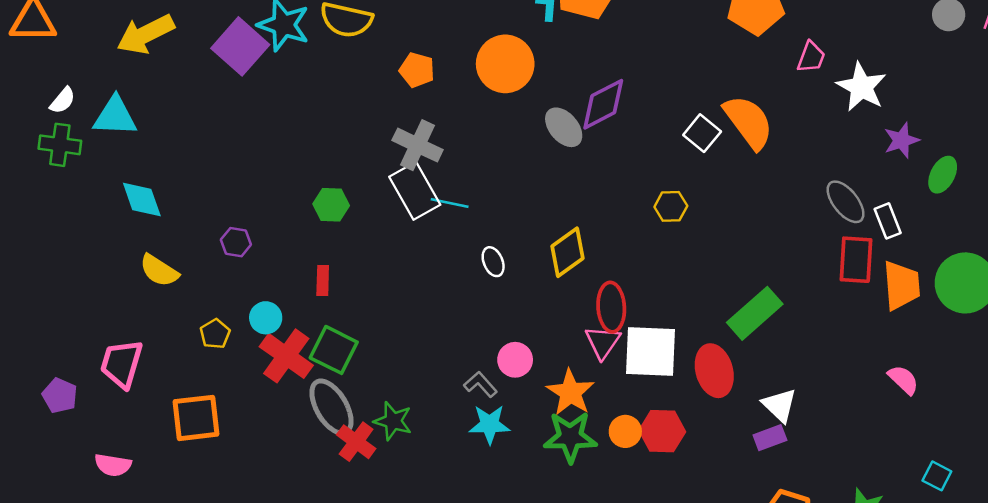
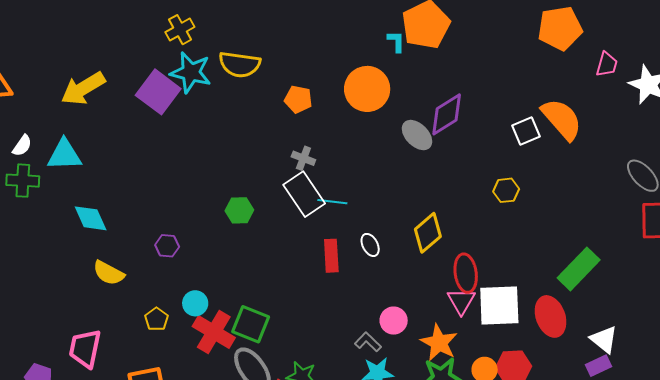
white square: (702, 133) -> (526, 131), turned 32
gray cross: (418, 145) -> (303, 158), size x0.6
red rectangle: (323, 281) -> (331, 256), moved, size x1.4

